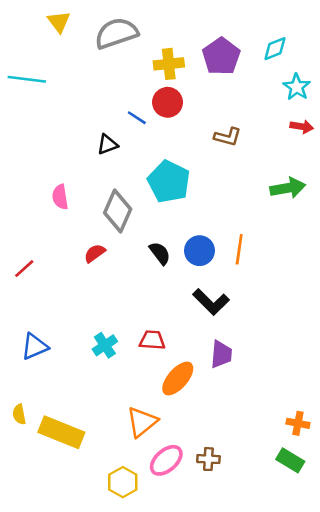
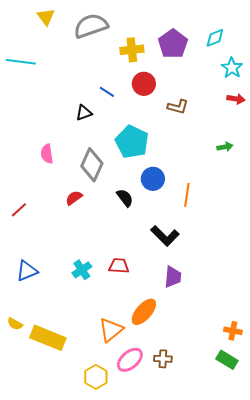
red circle: (168, 102) -> (144, 84), moved
green arrow: (288, 188) -> (225, 147), size x0.6
blue circle: (199, 251) -> (153, 179), moved
orange ellipse: (178, 379) -> (144, 312), moved
yellow semicircle: (19, 414) -> (15, 324), turned -49

